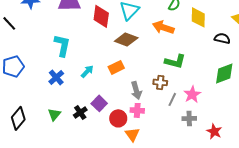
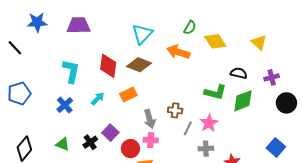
red diamond: (101, 16) -> (108, 66), moved
yellow diamond: (198, 17) -> (215, 41), turned -35
black semicircle: (222, 38) -> (239, 73), moved
green L-shape: (175, 61) -> (215, 92), moved
green triangle: (54, 114) -> (63, 144), turned -48

